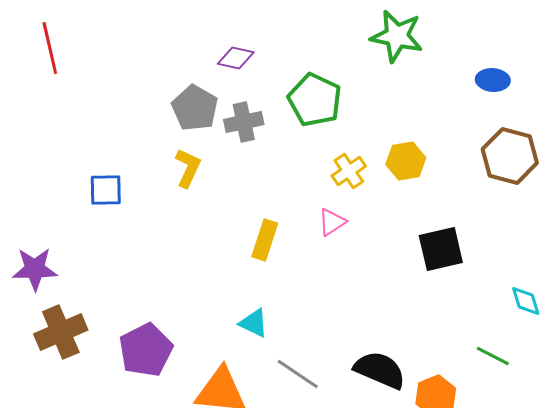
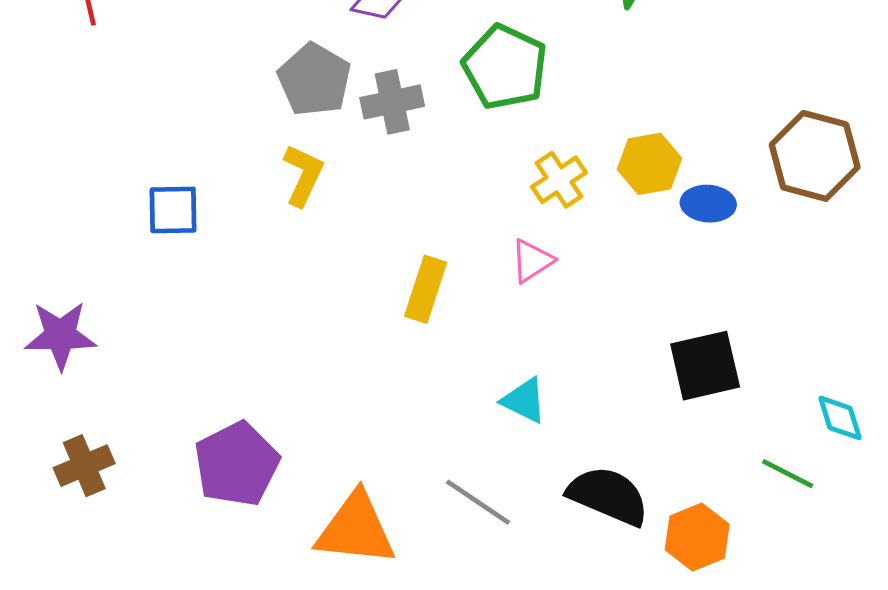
blue ellipse: (493, 80) -> (708, 204), moved
black square: (441, 249) -> (705, 366), moved
cyan diamond: (526, 301) -> (840, 418), moved
cyan triangle: (254, 323) -> (524, 400), moved
brown cross: (61, 332) -> (84, 466), moved, size x0.7

